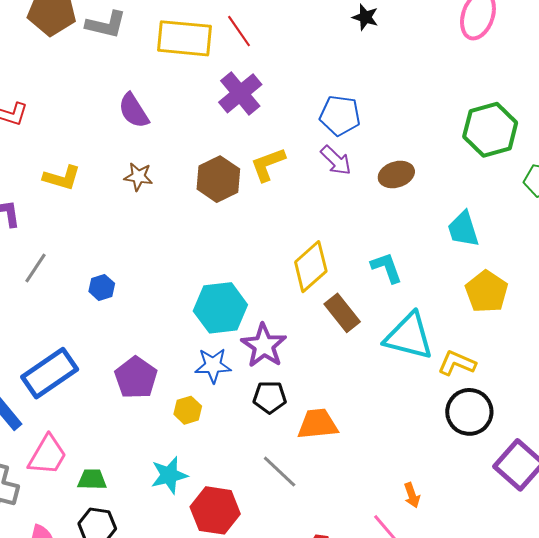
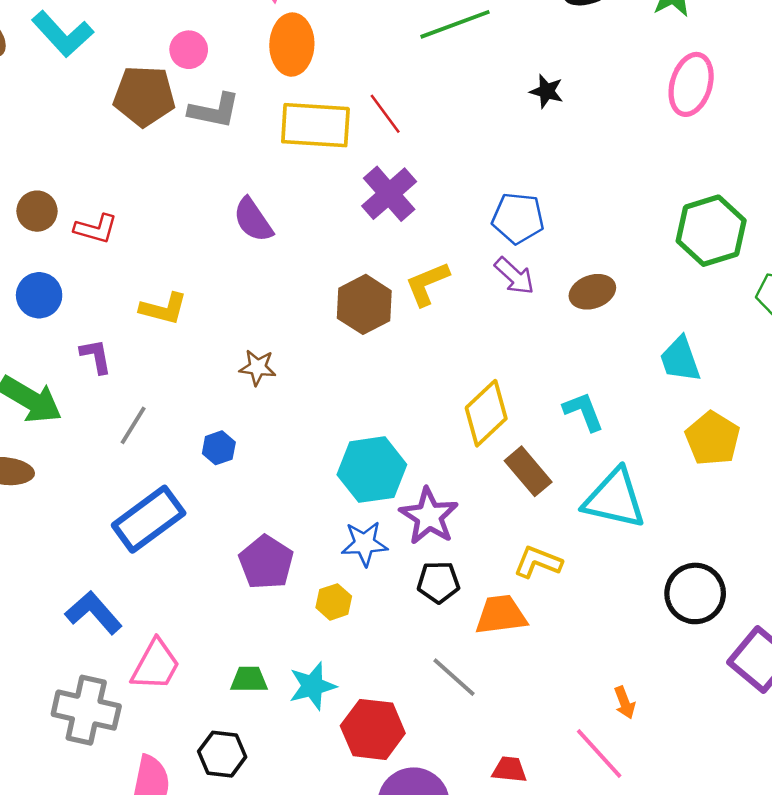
brown star: (138, 177) -> (258, 367), moved
yellow L-shape: (457, 363) -> (538, 562), moved
blue rectangle: (50, 373) -> (149, 519), moved
green trapezoid: (92, 479) -> (249, 680), moved

